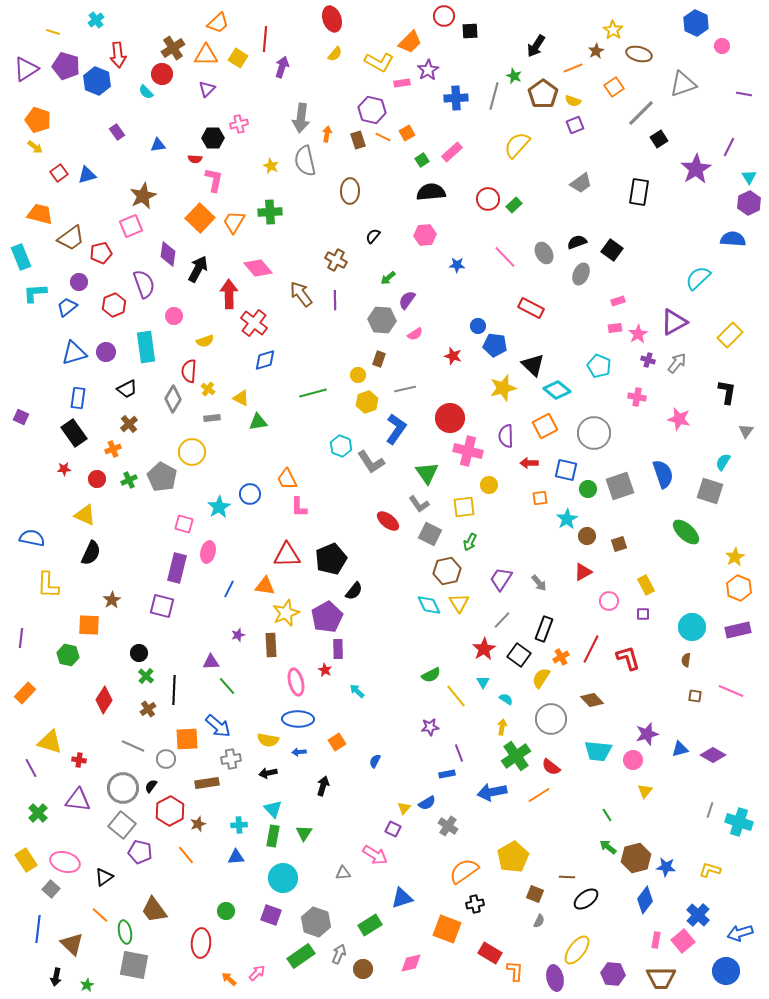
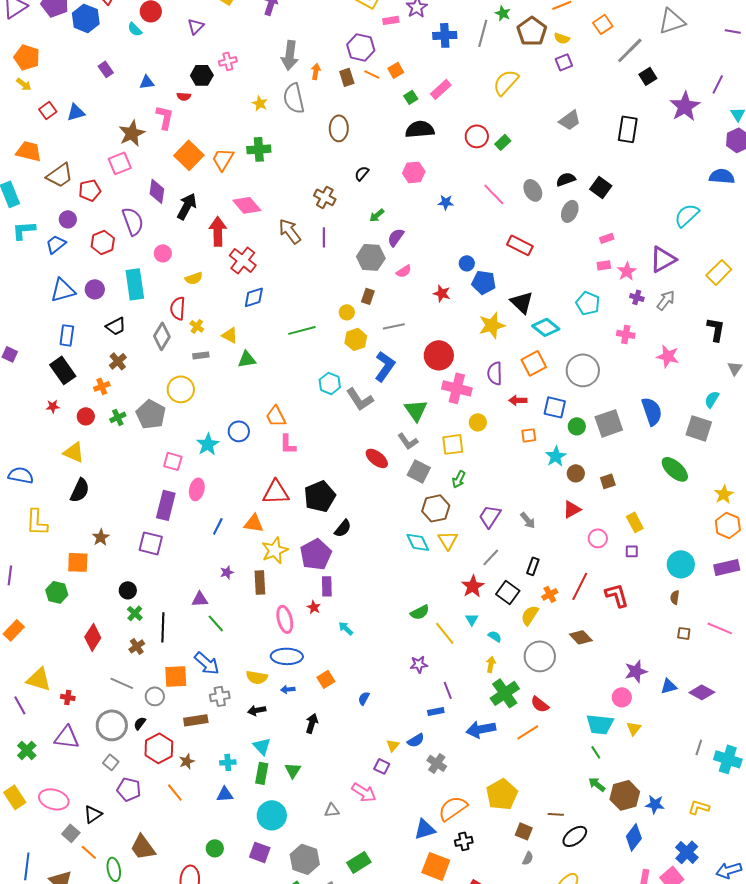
pink L-shape: (214, 180) -> (165, 117), moved
black rectangle: (544, 629) -> (533, 566), size x0.7
cyan trapezoid: (598, 751) -> (600, 724), moved
gray square: (122, 825) -> (111, 762), size x0.6
gray square: (51, 889) -> (71, 833), moved
blue triangle: (402, 898) -> (425, 829), moved

